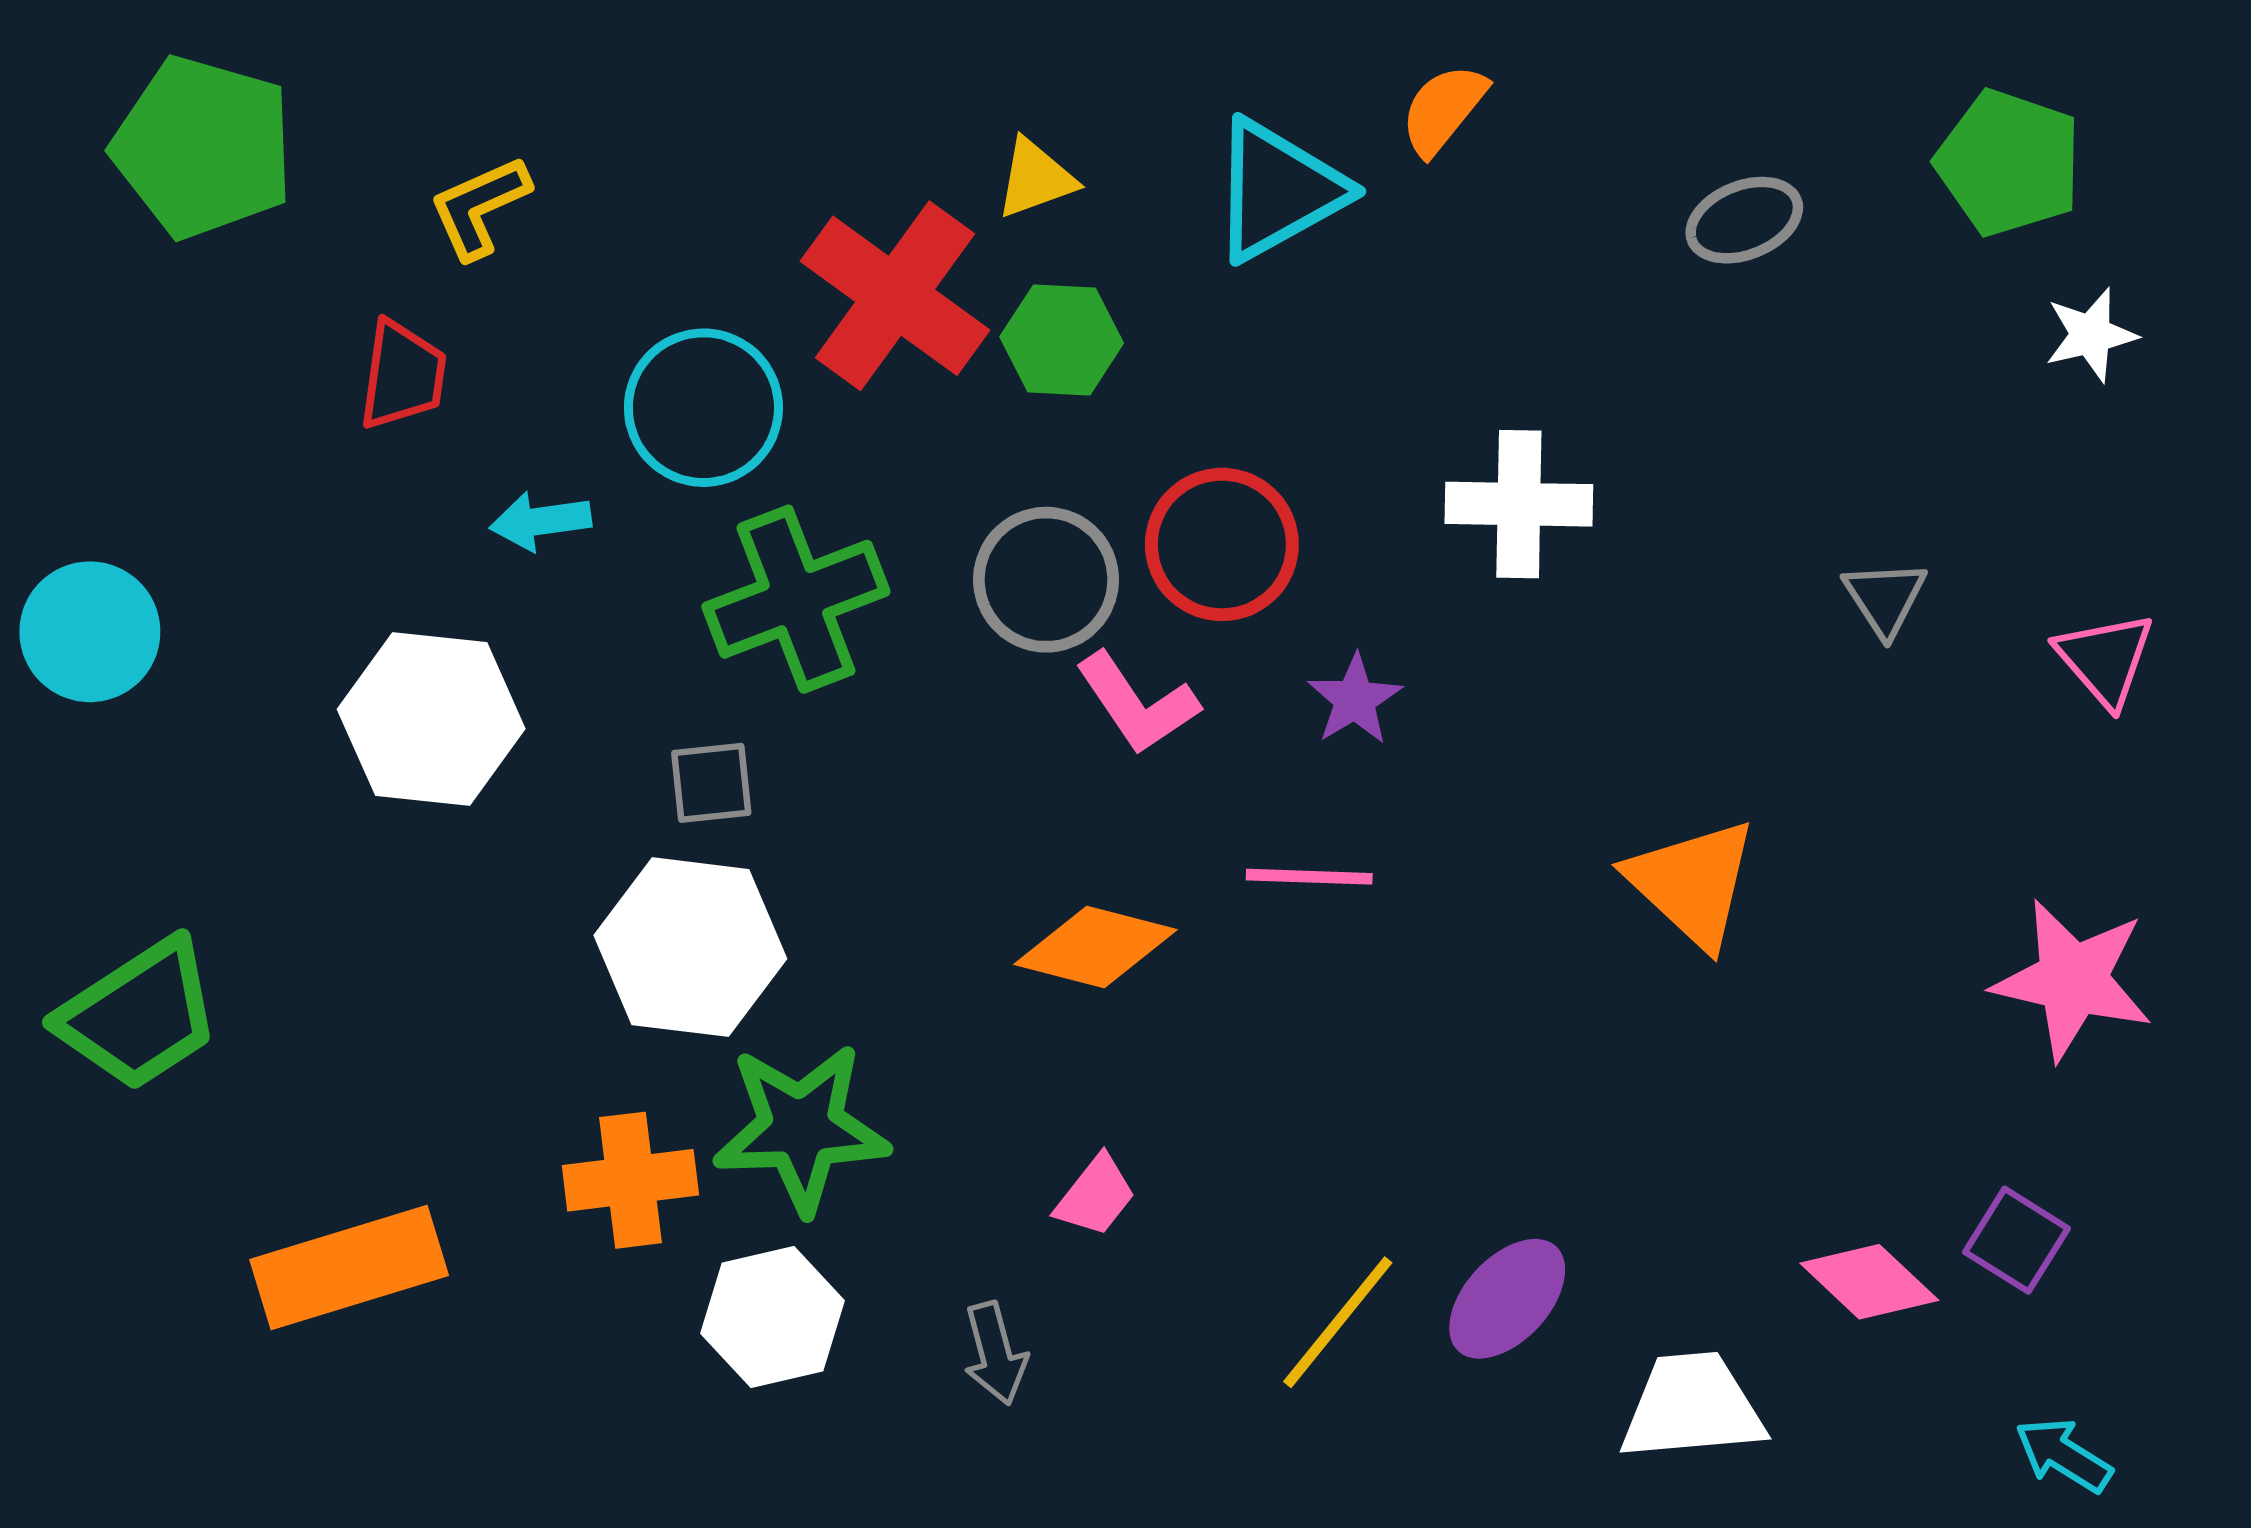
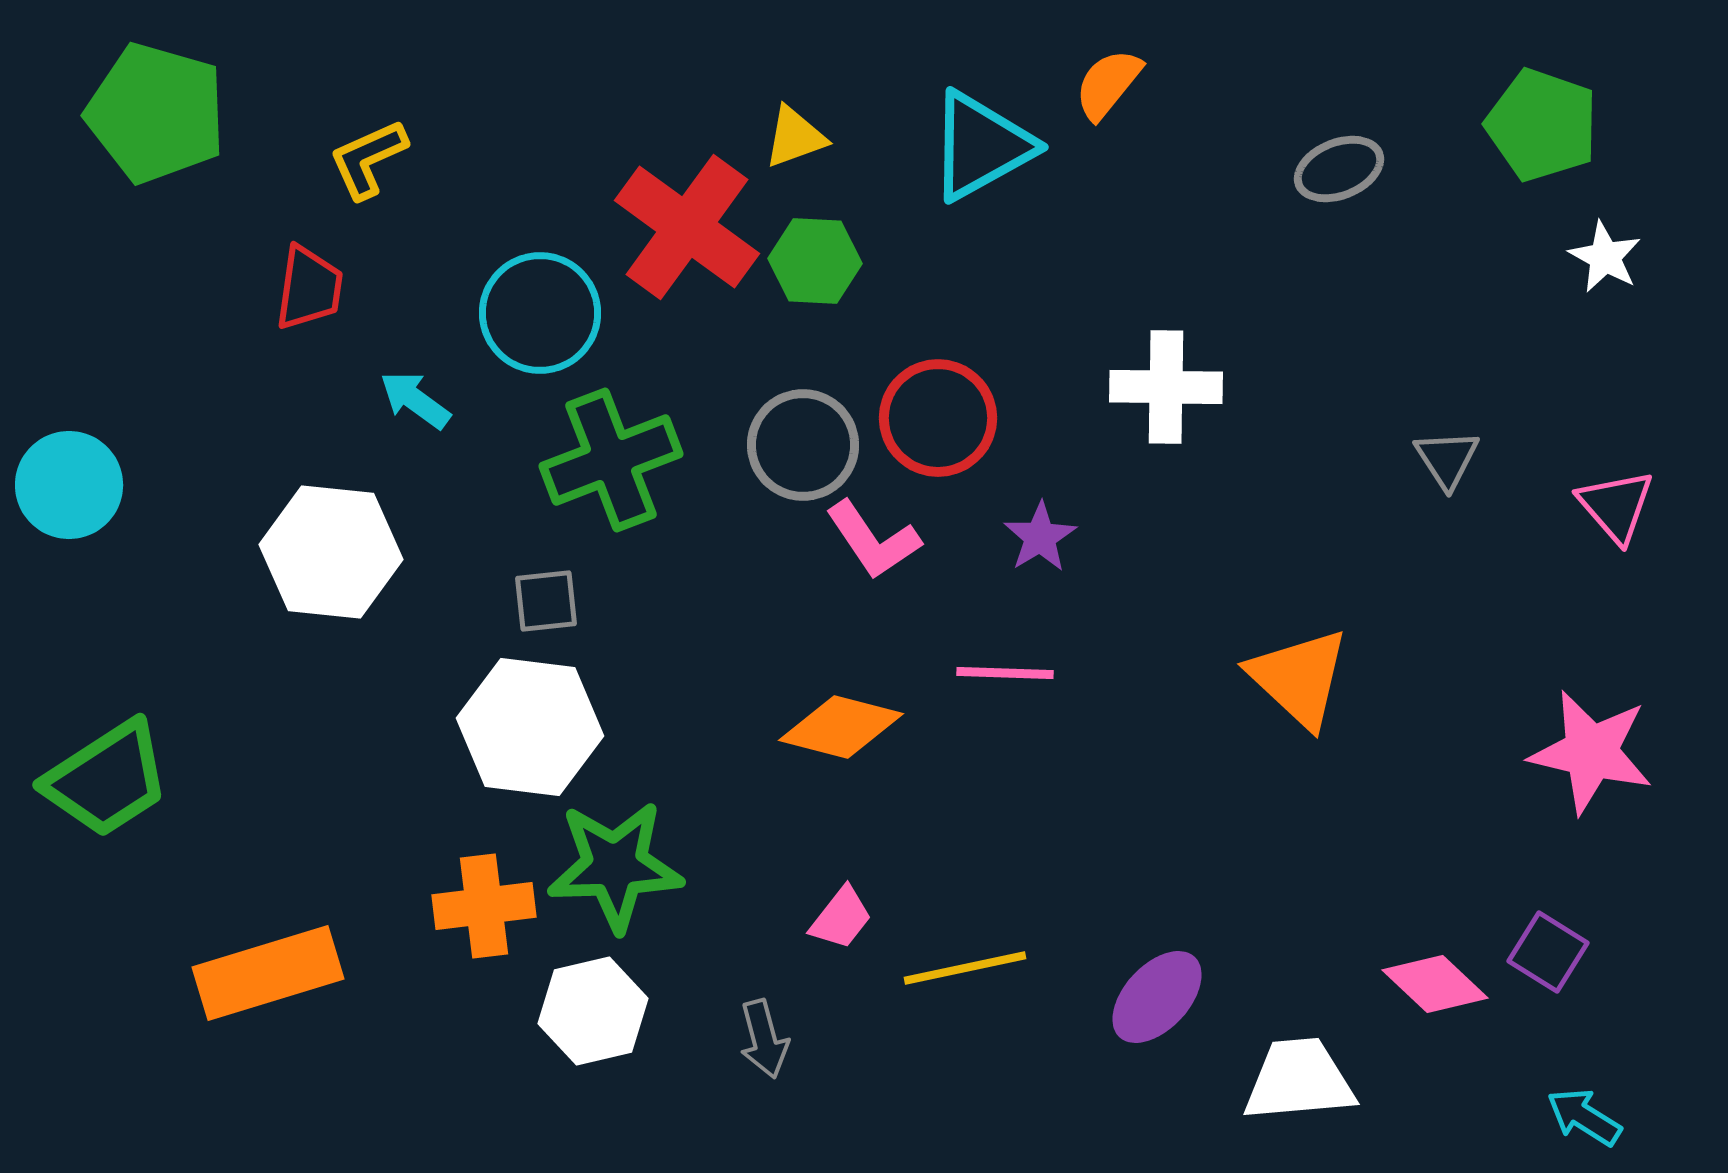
white star: (2091, 335) -> (1605, 257), turned -30
cyan arrow: (541, 521) -> (415, 400), turned 44
yellow line: (1338, 1322) -> (965, 968), moved, turned 39

